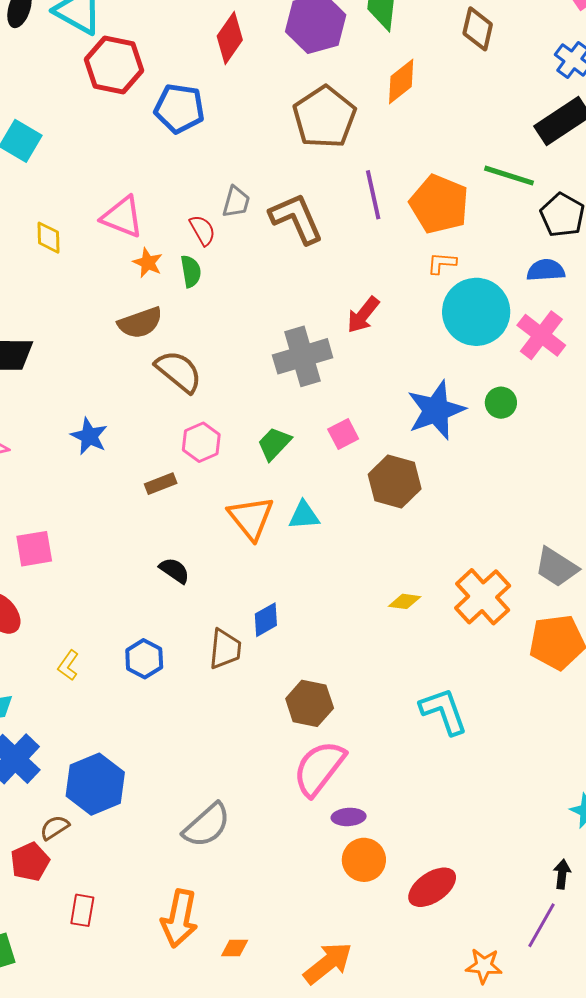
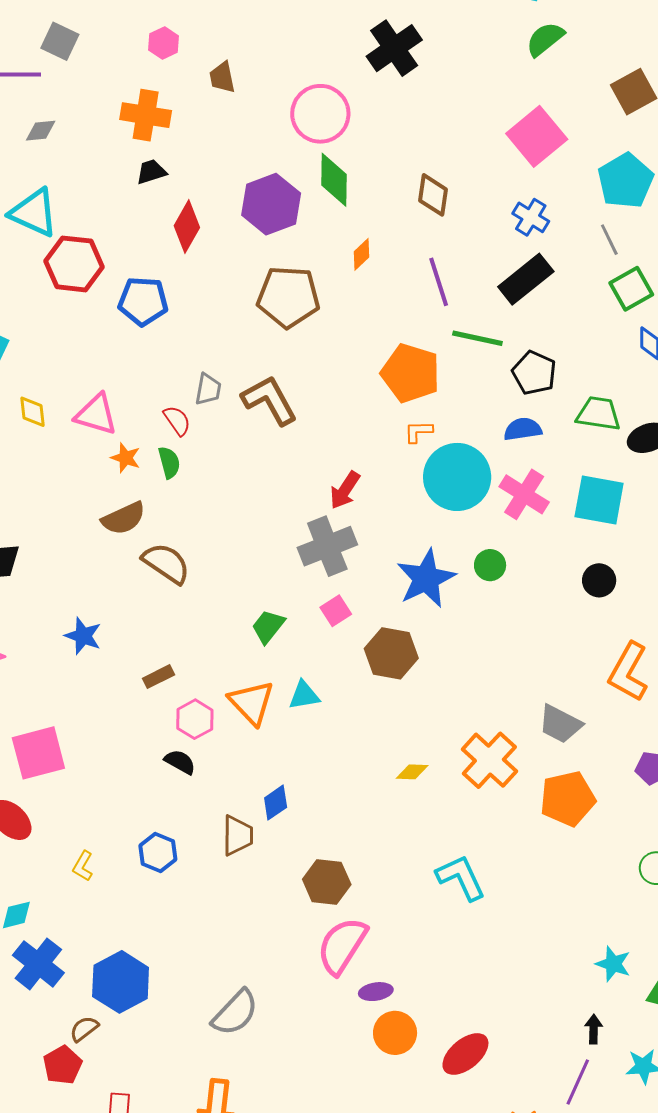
orange diamond: (401, 81) -> (362, 254), size x0.7
brown pentagon: (324, 117) -> (288, 297), turned -30
purple line: (373, 195) -> (439, 282), moved
yellow diamond: (48, 238) -> (33, 412), moved
gray cross: (303, 356) -> (327, 546), moved
pink hexagon: (201, 442) -> (195, 719), moved
pink square: (34, 549) -> (38, 753), size x1.4

